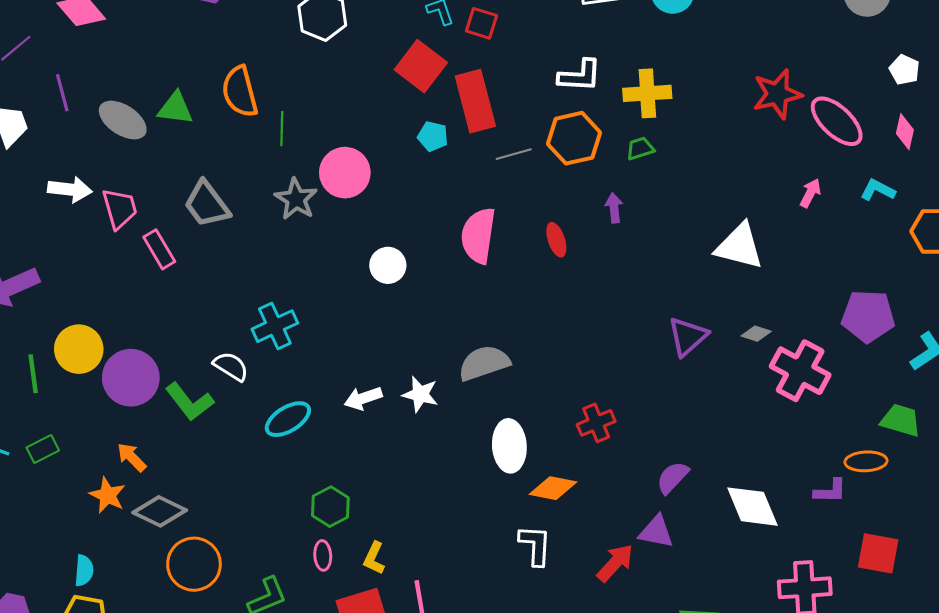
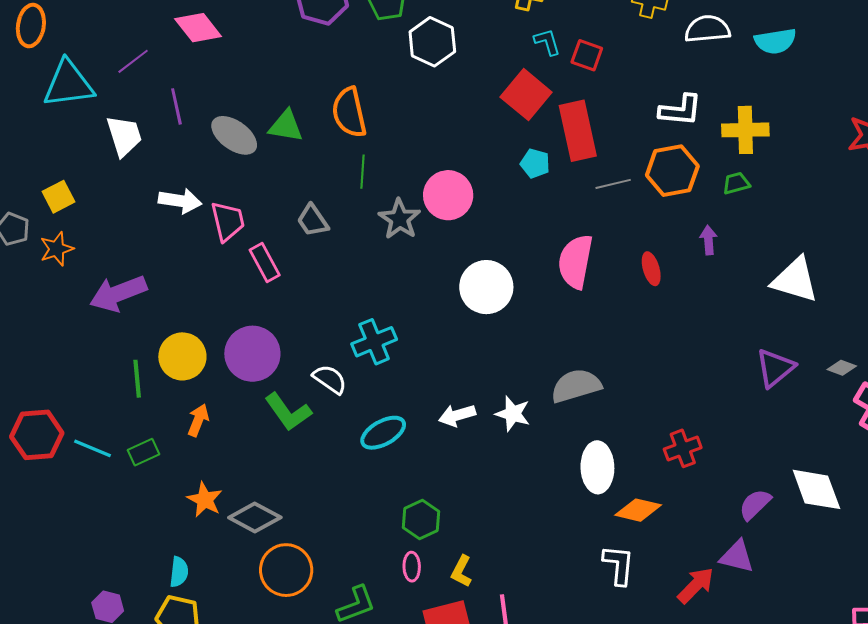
green line: (282, 129) -> (362, 172), moved
gray trapezoid: (207, 204) -> (313, 220), size x0.7
white triangle: (739, 246) -> (795, 280), moved
white circle: (388, 265) -> (486, 287), size x1.5
purple circle: (131, 378) -> (252, 354), moved
orange arrow: (132, 457) -> (198, 420), moved, turned 64
white diamond: (752, 507) -> (816, 489), moved

